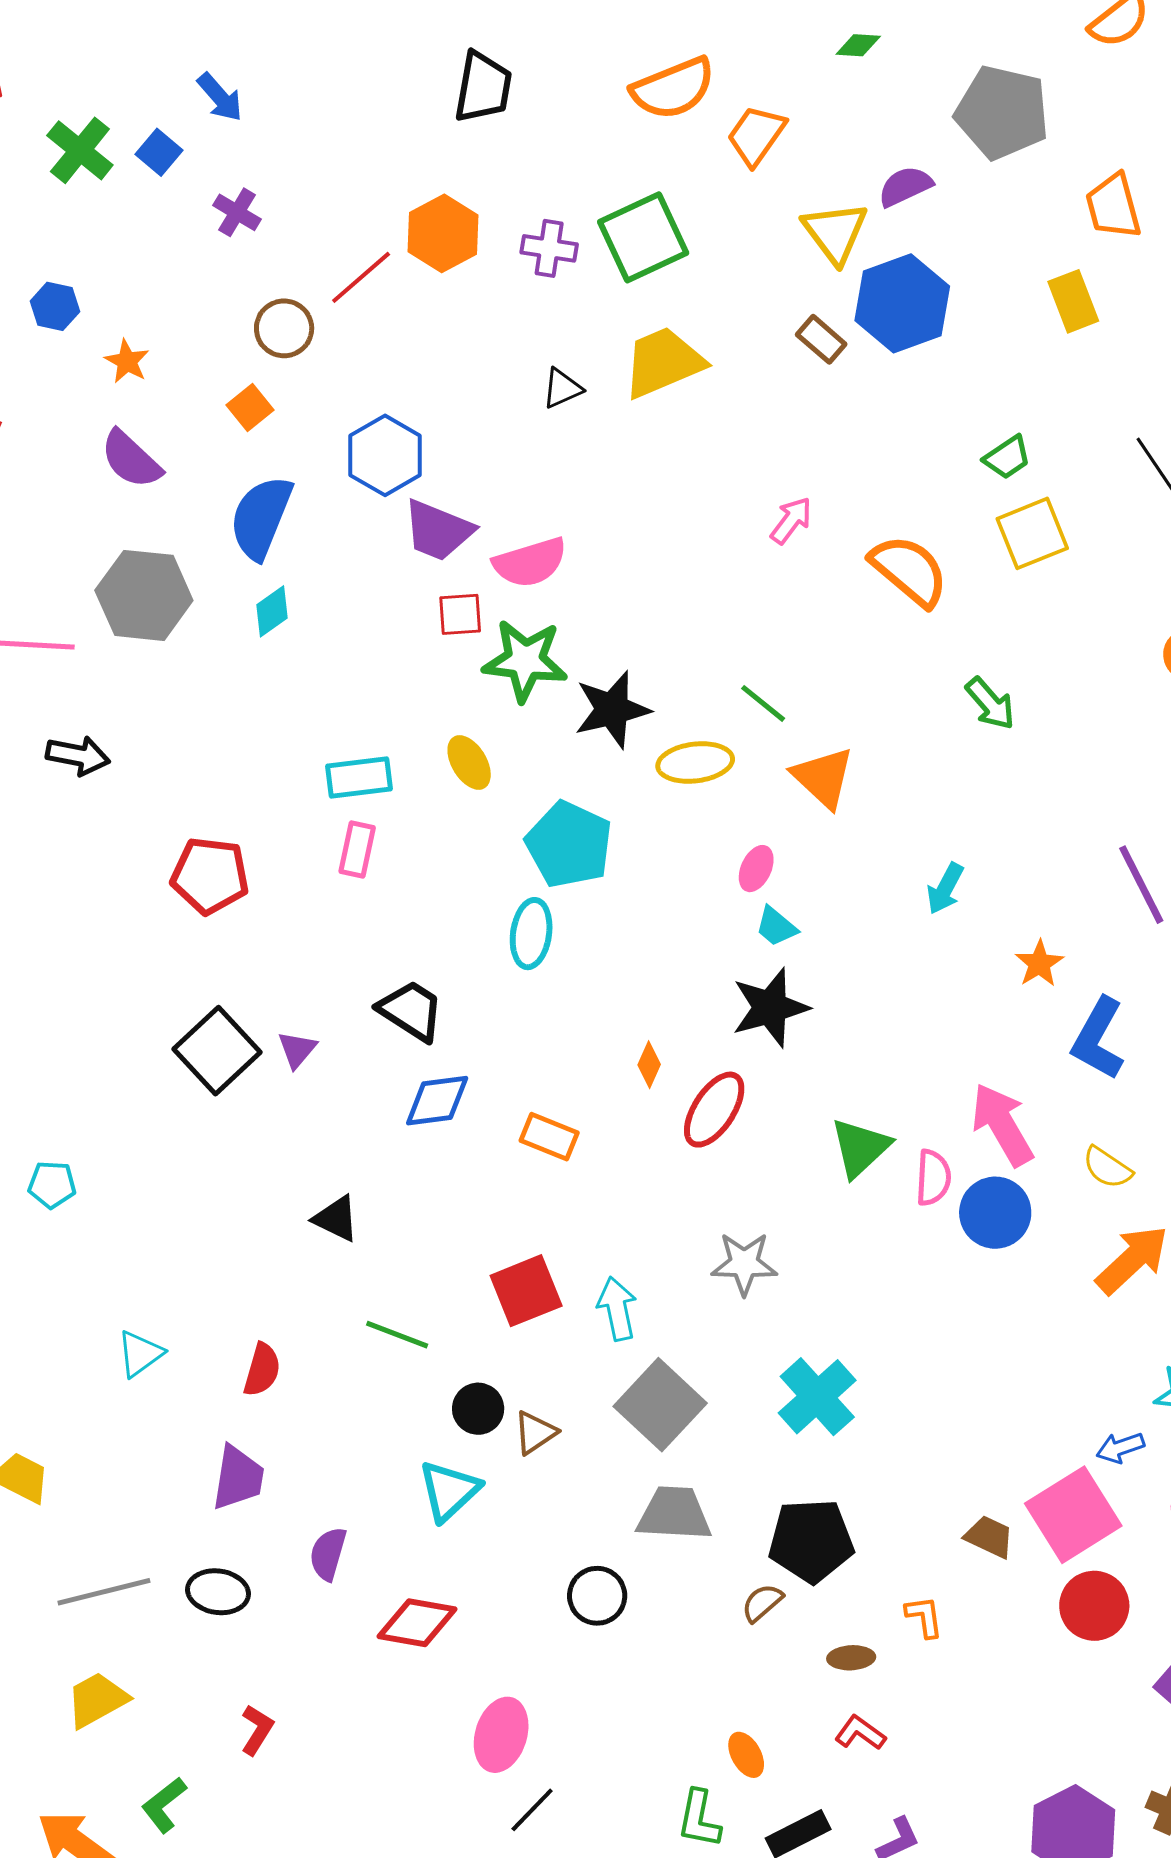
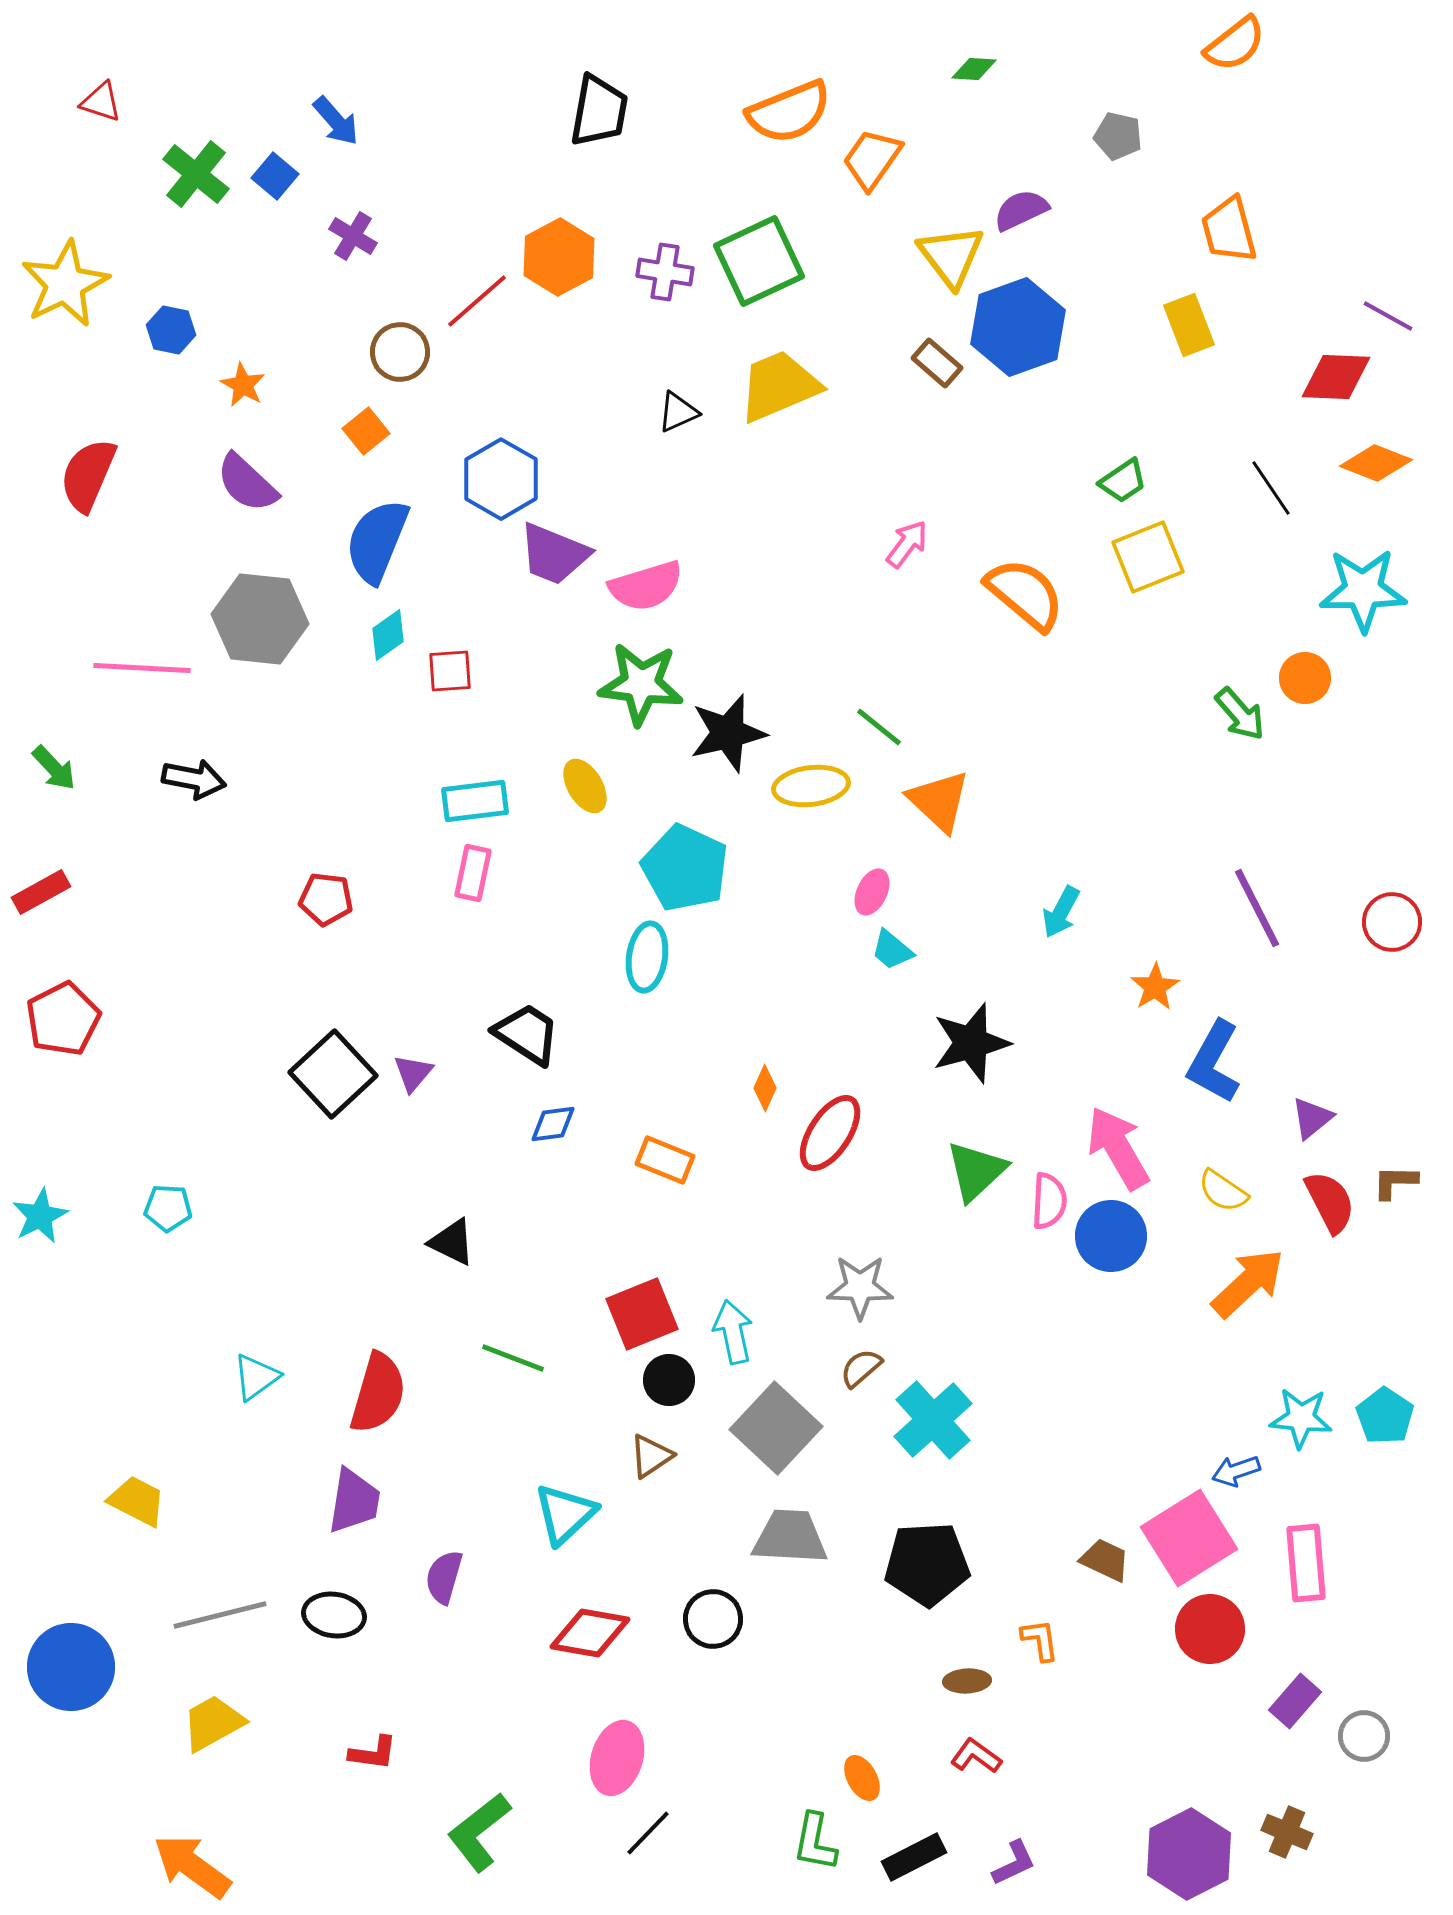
gray pentagon: (1002, 112) -> (1118, 136), size x0.5
red square: (460, 614) -> (450, 671), moved
green arrow: (990, 703) -> (1240, 714), moved
red pentagon: (210, 876) -> (326, 899), size x0.7
black star: (770, 1008) -> (971, 1043), moved
blue diamond: (437, 1101) -> (553, 1124), size x0.7
red semicircle: (262, 1370) -> (378, 1393), size x1.5
black circle: (478, 1409) -> (669, 1380), moved
brown semicircle: (762, 1603) -> (861, 1368), moved
red diamond: (417, 1623) -> (590, 1633), moved
red L-shape: (257, 1730) -> (373, 1753), turned 66
green L-shape: (164, 1805) -> (479, 1832), moved, size x1.4

